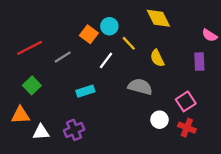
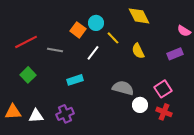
gray line: (63, 57) -> (55, 50), turned 42
purple rectangle: (199, 62) -> (175, 54), turned 70
gray semicircle: (140, 87) -> (123, 88), moved
orange triangle: (20, 115) -> (13, 112), moved

